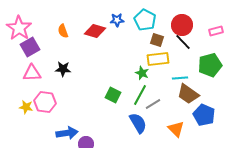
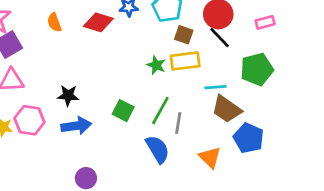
black star: (63, 69) -> (68, 95), moved
green star: (142, 73) -> (156, 65), moved
gray line: (153, 104) -> (178, 123), turned -49
blue arrow: (67, 133) -> (76, 126), moved

